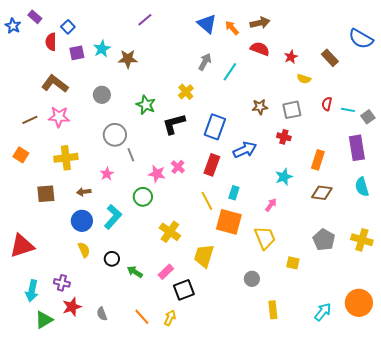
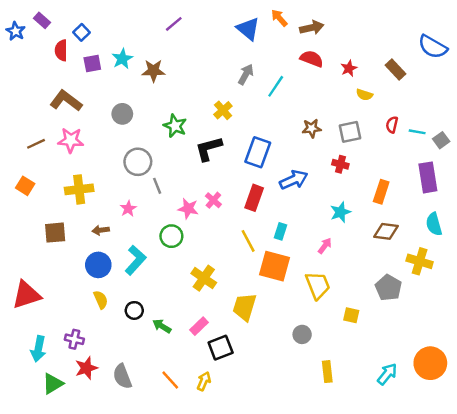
orange arrow: (232, 28) -> (279, 18), moved
yellow cross: (362, 240) -> (420, 261), moved
gray semicircle: (102, 314) -> (122, 376), size x1.5

